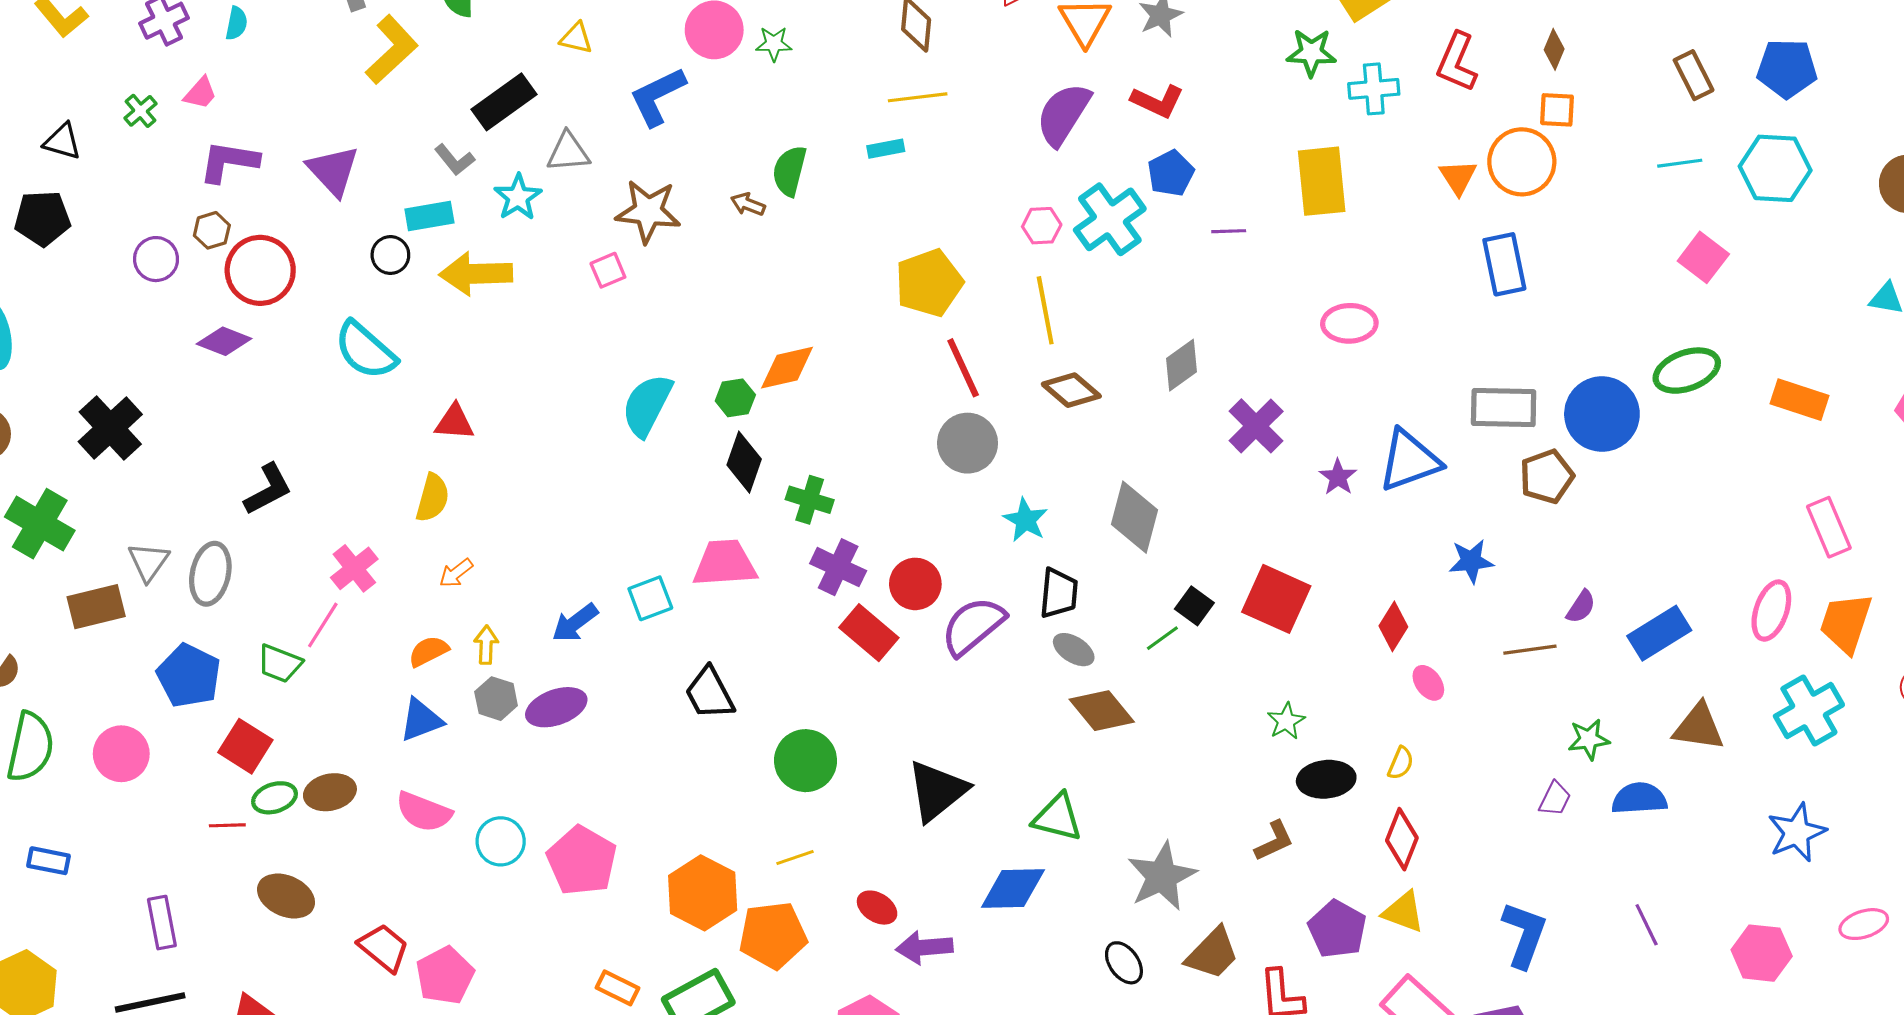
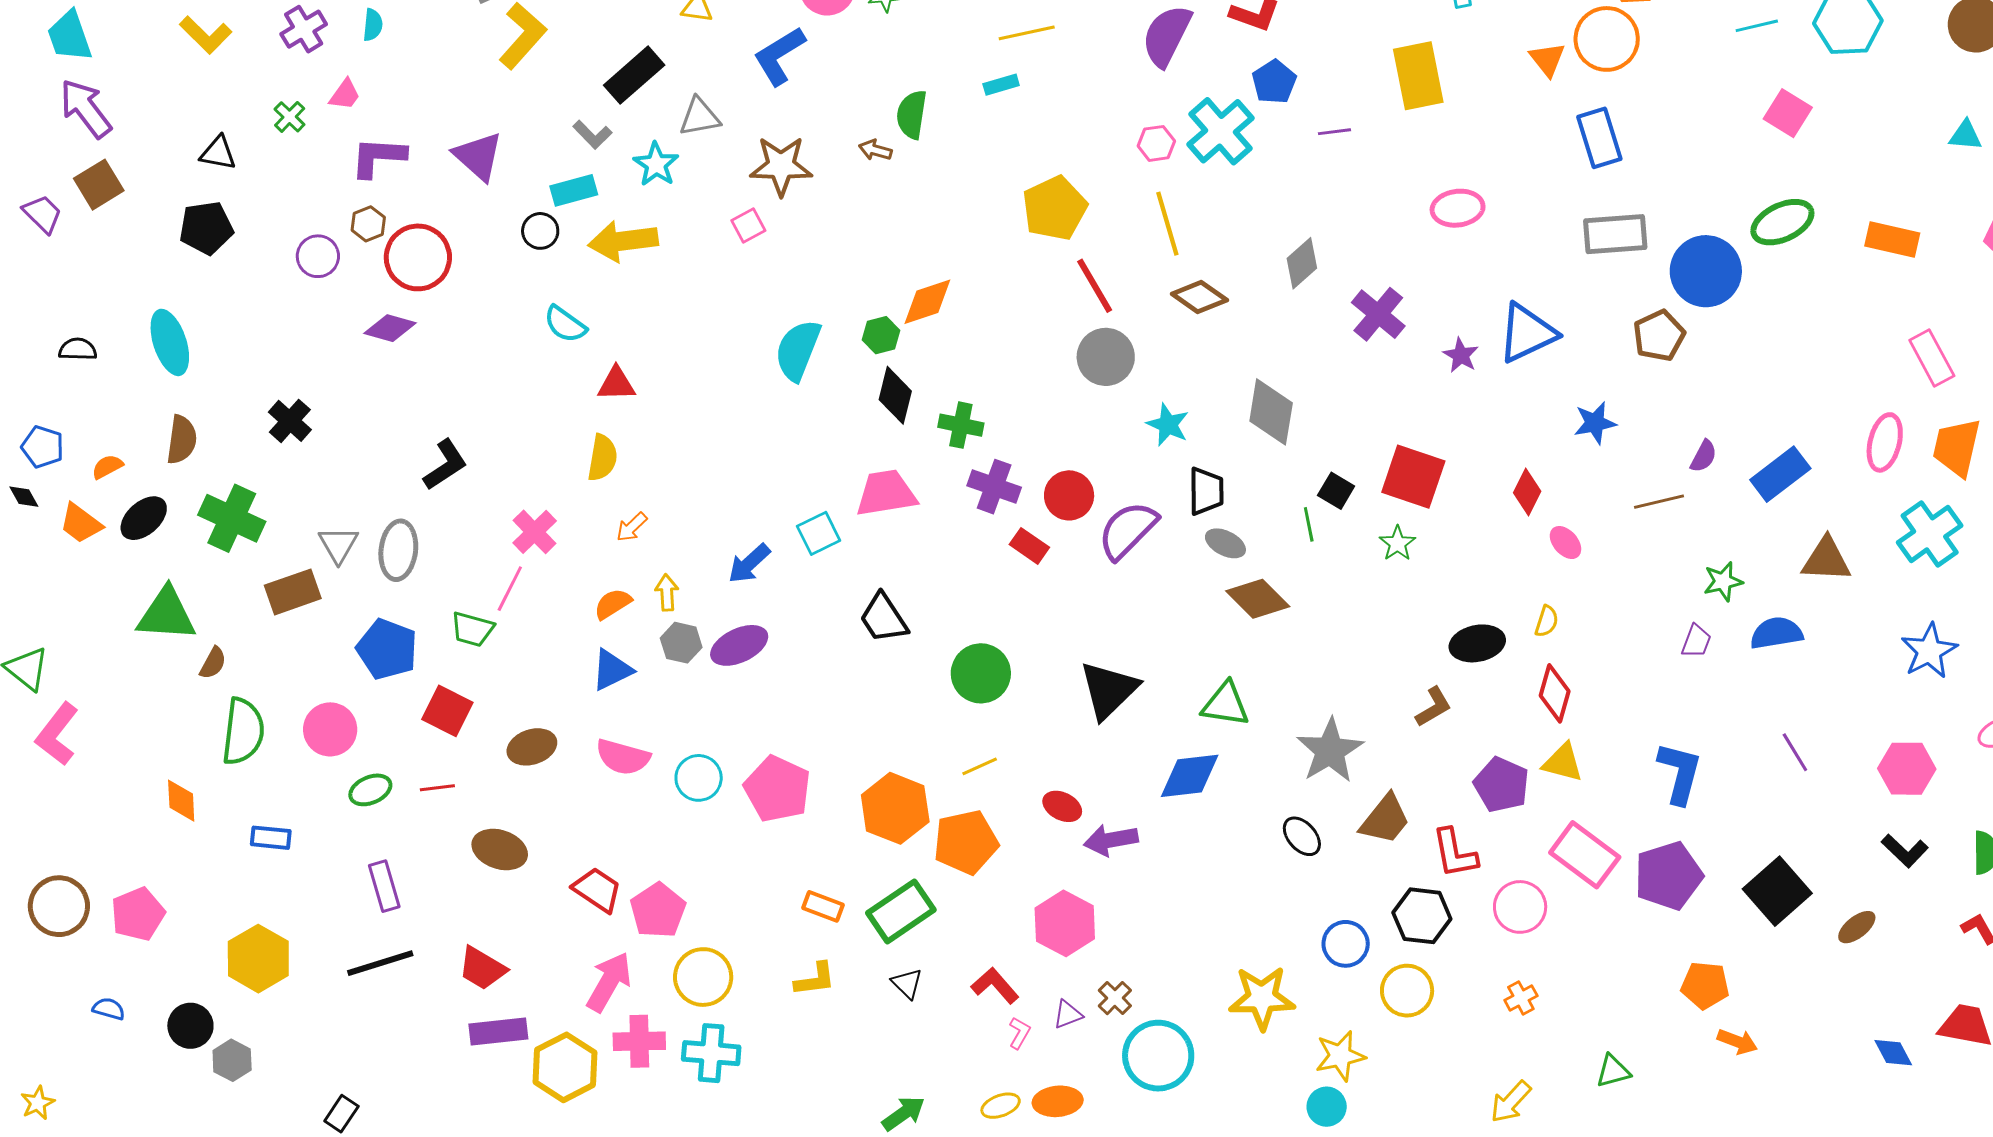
cyan semicircle: (365, 350) -> (565, 324), moved, size x0.7
gray rectangle: (1504, 408) -> (1615, 234), moved
black cross: (110, 428) -> (290, 421), size x0.7
red rectangle: (869, 633) -> (1029, 546), size x0.7
green line: (1162, 638) -> (1309, 524), turned -60
green star: (1286, 721) -> (1397, 543), moved
green ellipse: (275, 798) -> (370, 790), moved

